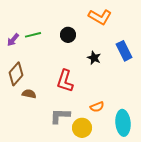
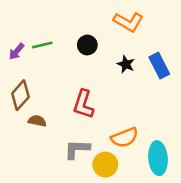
black star: (94, 58) -> (126, 64), moved
orange semicircle: (97, 107) -> (125, 138), size x1.5

